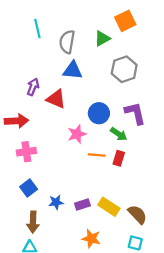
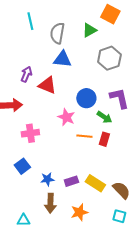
orange square: (125, 21) -> (110, 14), turned -36
pink star: (77, 134) -> (66, 117), turned -30
pink cross: (26, 152) -> (30, 133), moved
brown arrow: (33, 222) -> (50, 203), moved
orange star: (91, 239) -> (79, 212), turned -30

